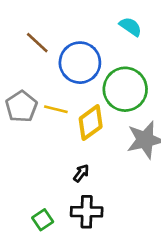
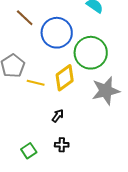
yellow line: (56, 109) -> (36, 83), moved
black cross: (87, 212) -> (62, 145), size x0.6

